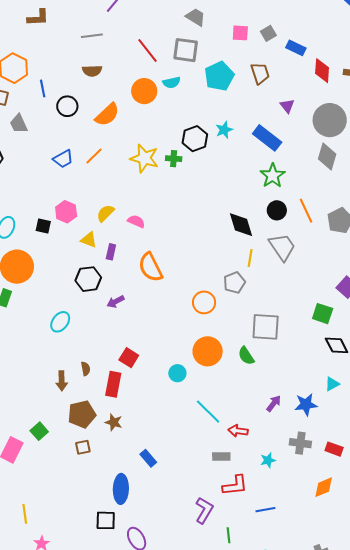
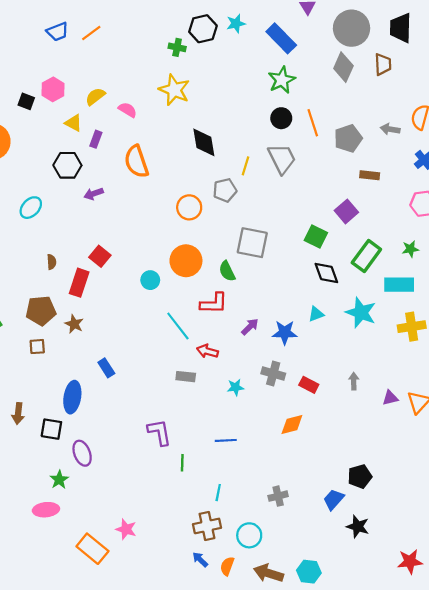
yellow star: (144, 158) -> (174, 90), moved
black diamond: (241, 225) -> (204, 142), moved
brown arrow: (62, 381) -> (18, 414), moved
red L-shape: (235, 485) -> (214, 303), moved
purple L-shape: (204, 510) -> (159, 432), turned -48

